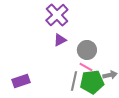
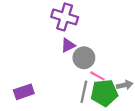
purple cross: (57, 15) -> (65, 17), turned -30
gray circle: (87, 50) -> (84, 58), moved

